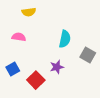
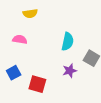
purple star: (57, 67) -> (70, 71), moved
red square: (36, 80) -> (37, 84), turned -30

